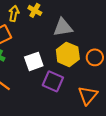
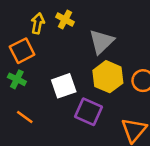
gray triangle: (63, 27) -> (101, 42), turned -35

